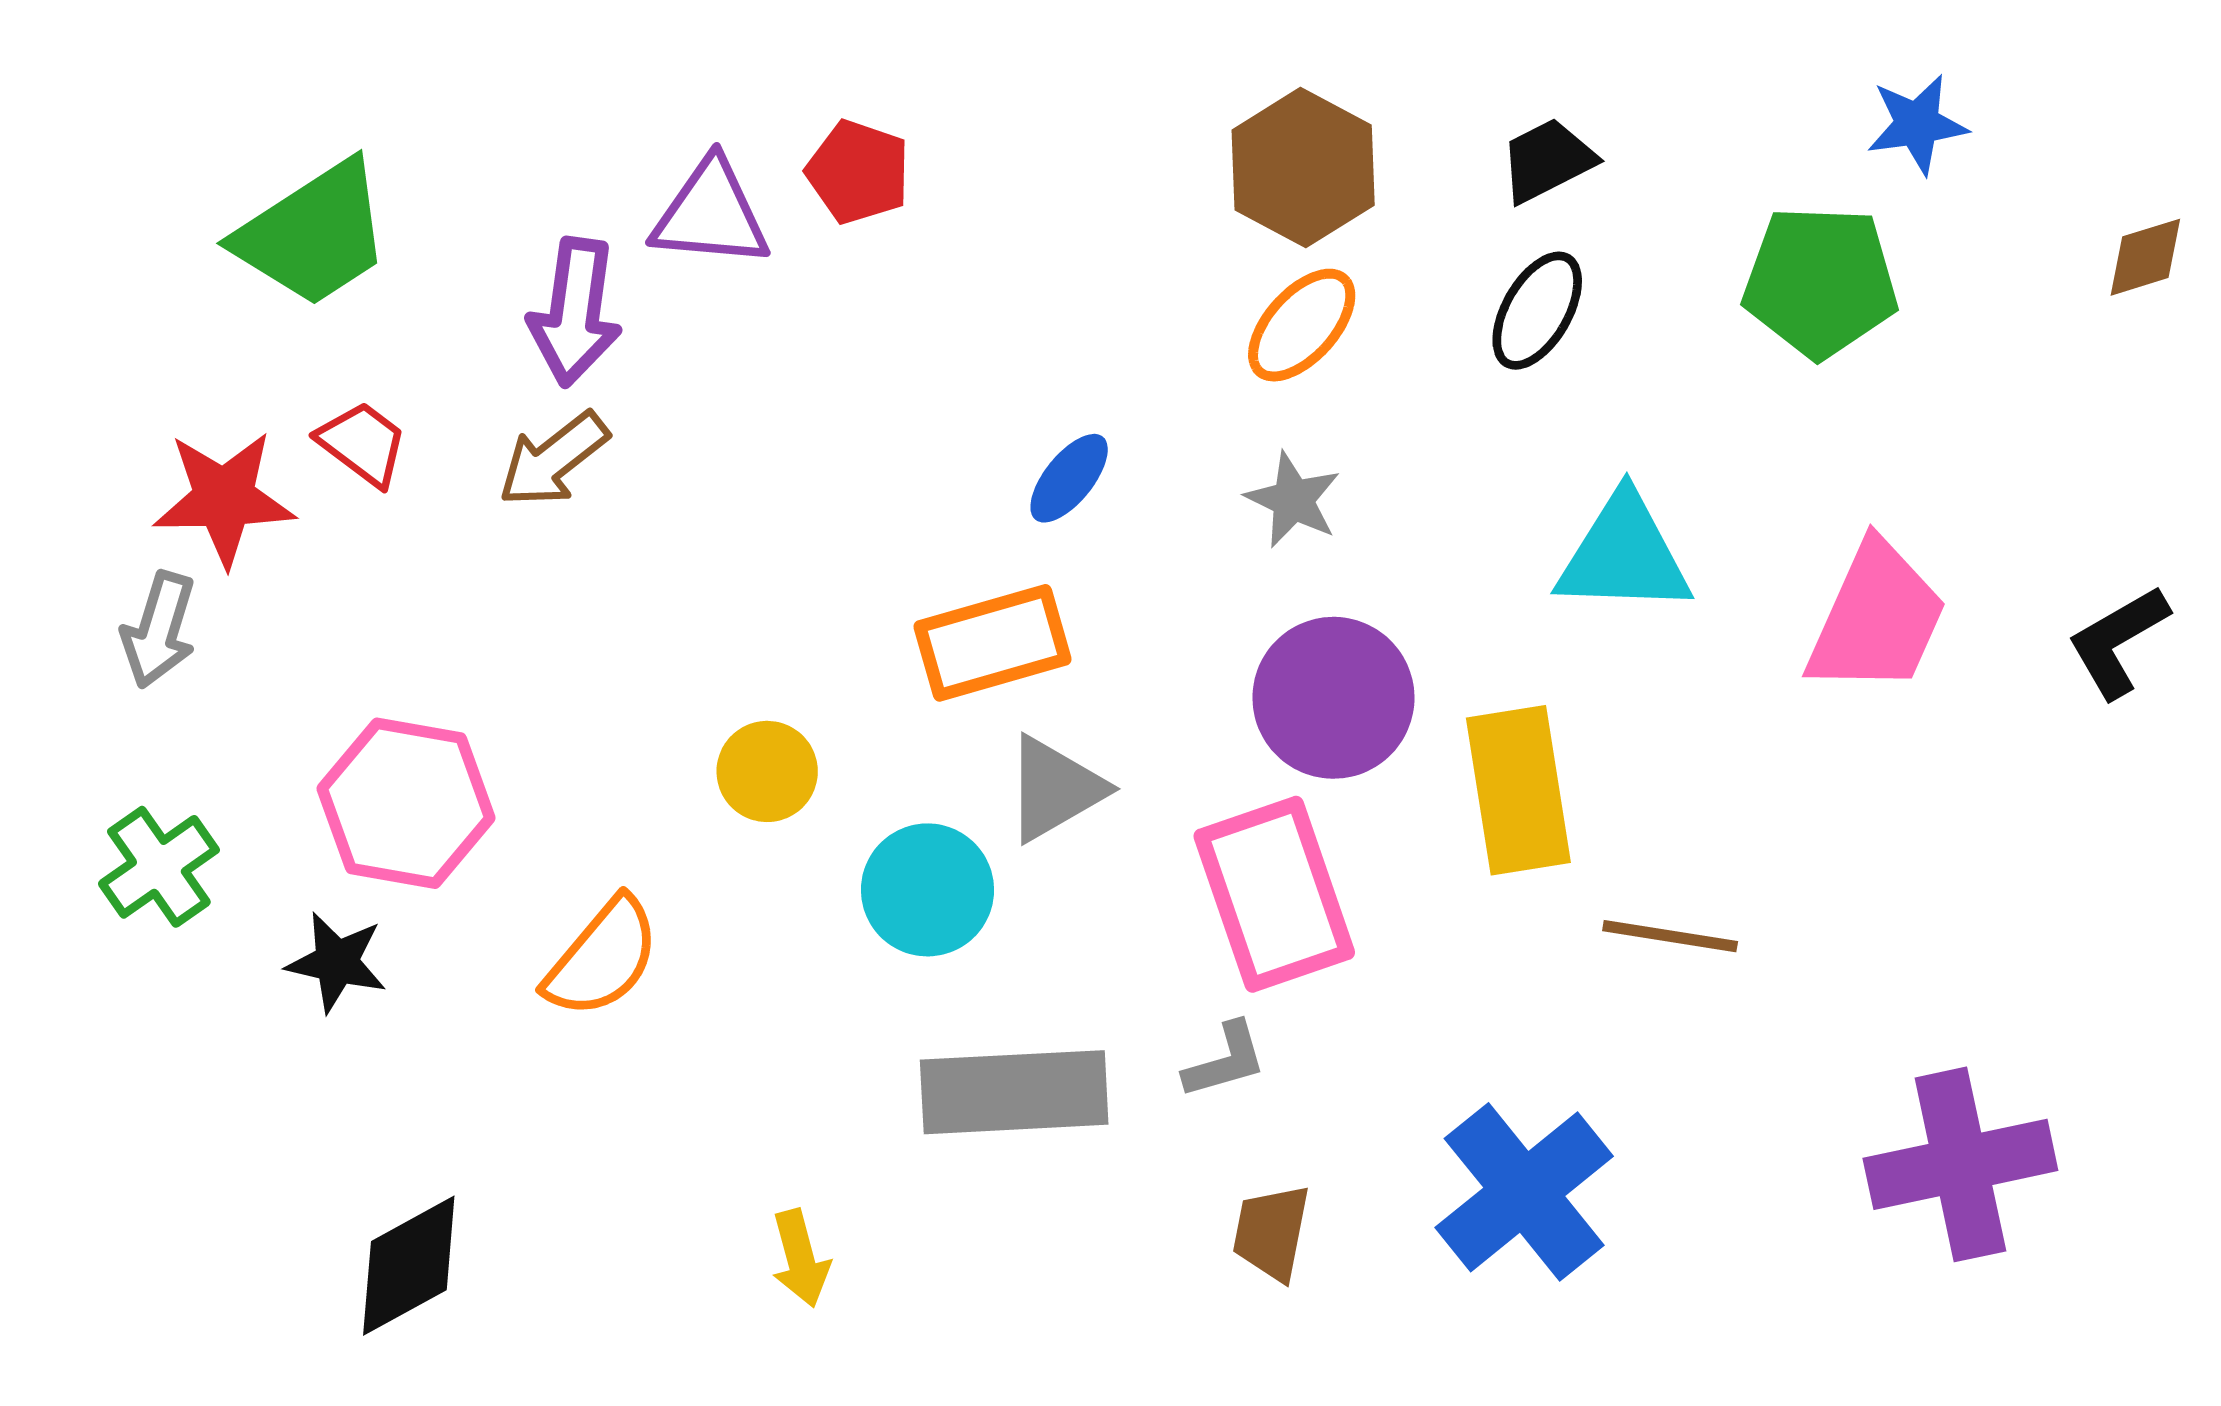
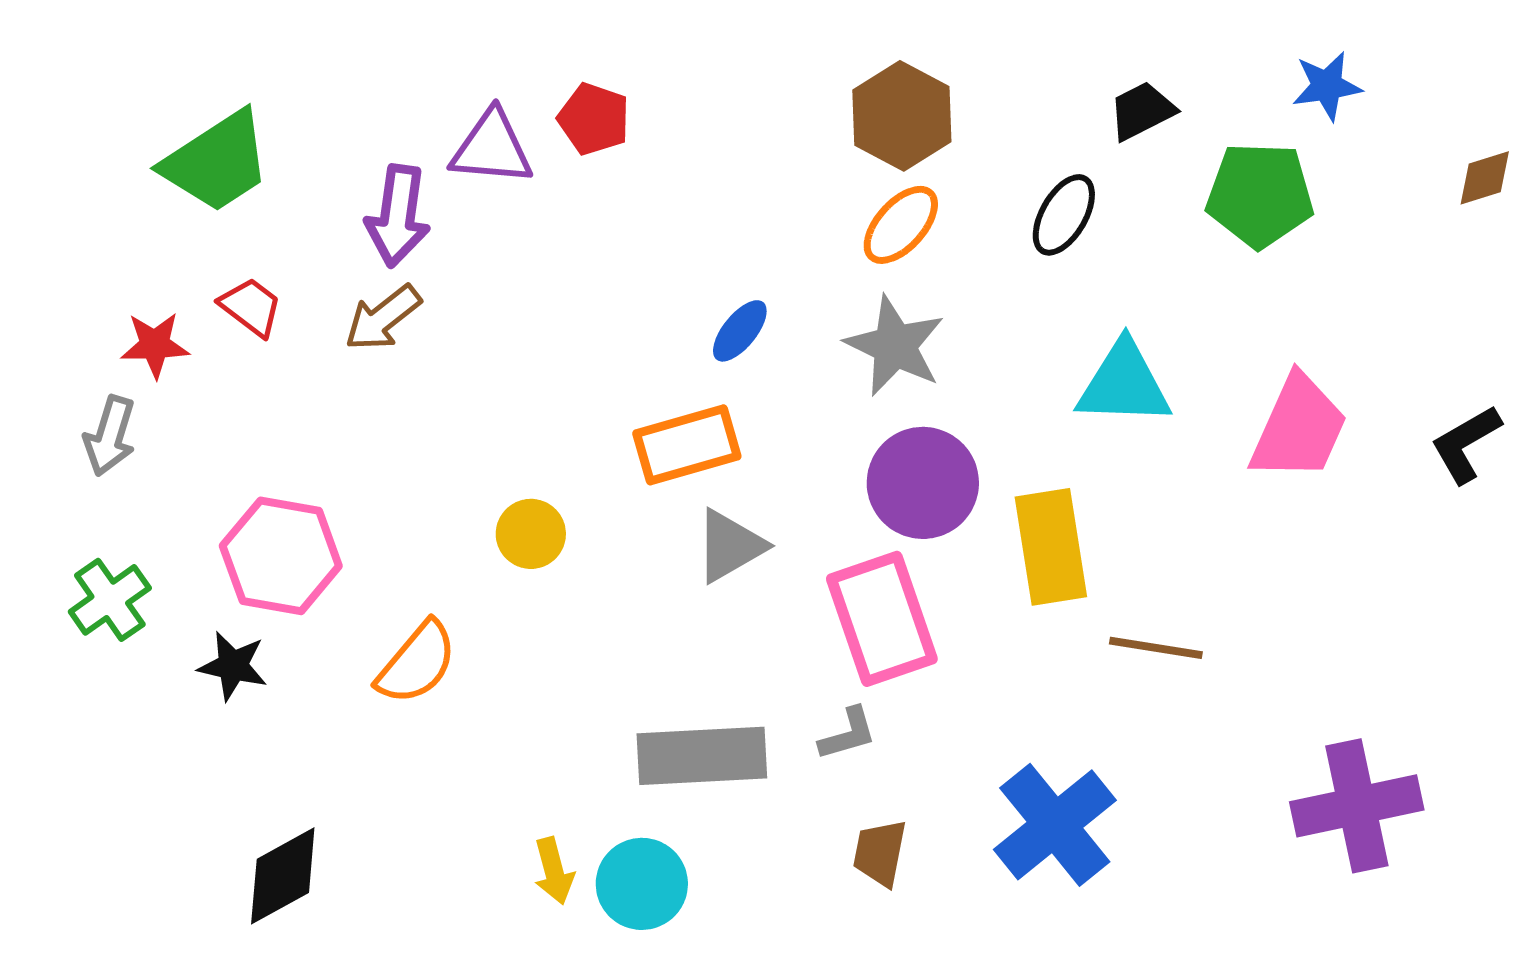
black trapezoid: (1547, 160) -> (1142, 111), moved
red star: (224, 498) -> (155, 345), size x0.7
gray star: (1293, 500) -> (895, 346), size x1.5
cyan circle: (927, 890) -> (642, 884), moved

